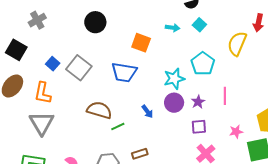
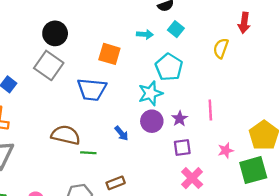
yellow semicircle: (237, 44) -> (221, 48), size x0.7
cyan pentagon: (203, 64) -> (169, 67), moved
gray square: (79, 68) -> (49, 65), moved
green line: (118, 127) -> (88, 153), turned 32

